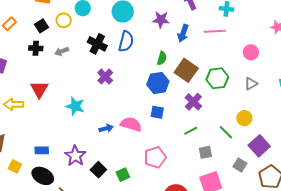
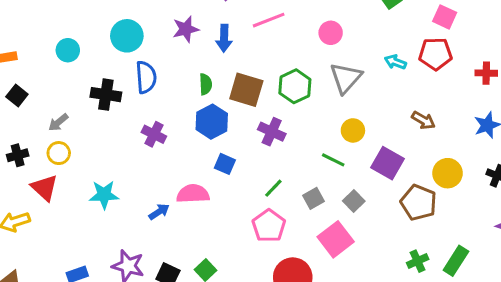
yellow circle: (64, 20) -> (59, 153), moved
black cross: (36, 48) -> (18, 155), moved
purple cross: (105, 77) -> (154, 134), moved
gray triangle: (251, 84) -> (346, 78), size x1.6
blue square: (157, 112) -> (225, 164), turned 32
green line: (191, 131) -> (273, 188), moved
pink pentagon: (155, 157) -> (269, 226), moved
gray square: (240, 165) -> (354, 201), moved, turned 32

